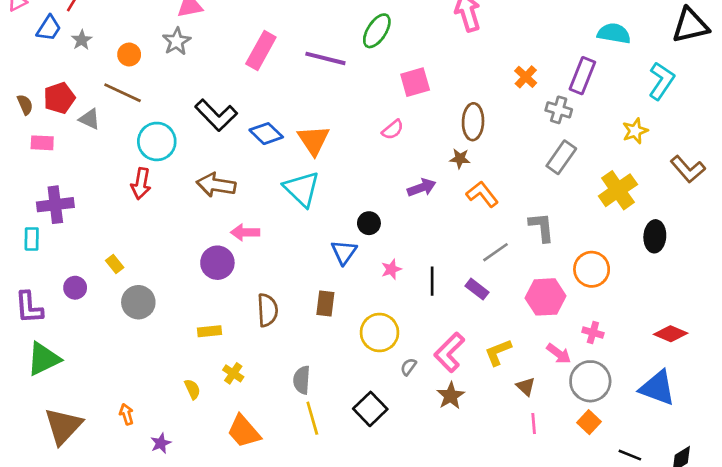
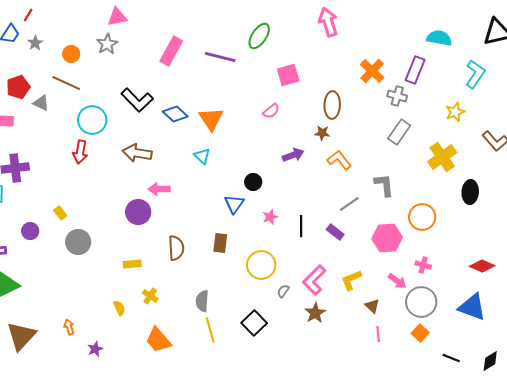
orange cross: (526, 77) -> (372, 71), size x1.4
cyan triangle: (302, 189) -> (202, 156), size x0.6

